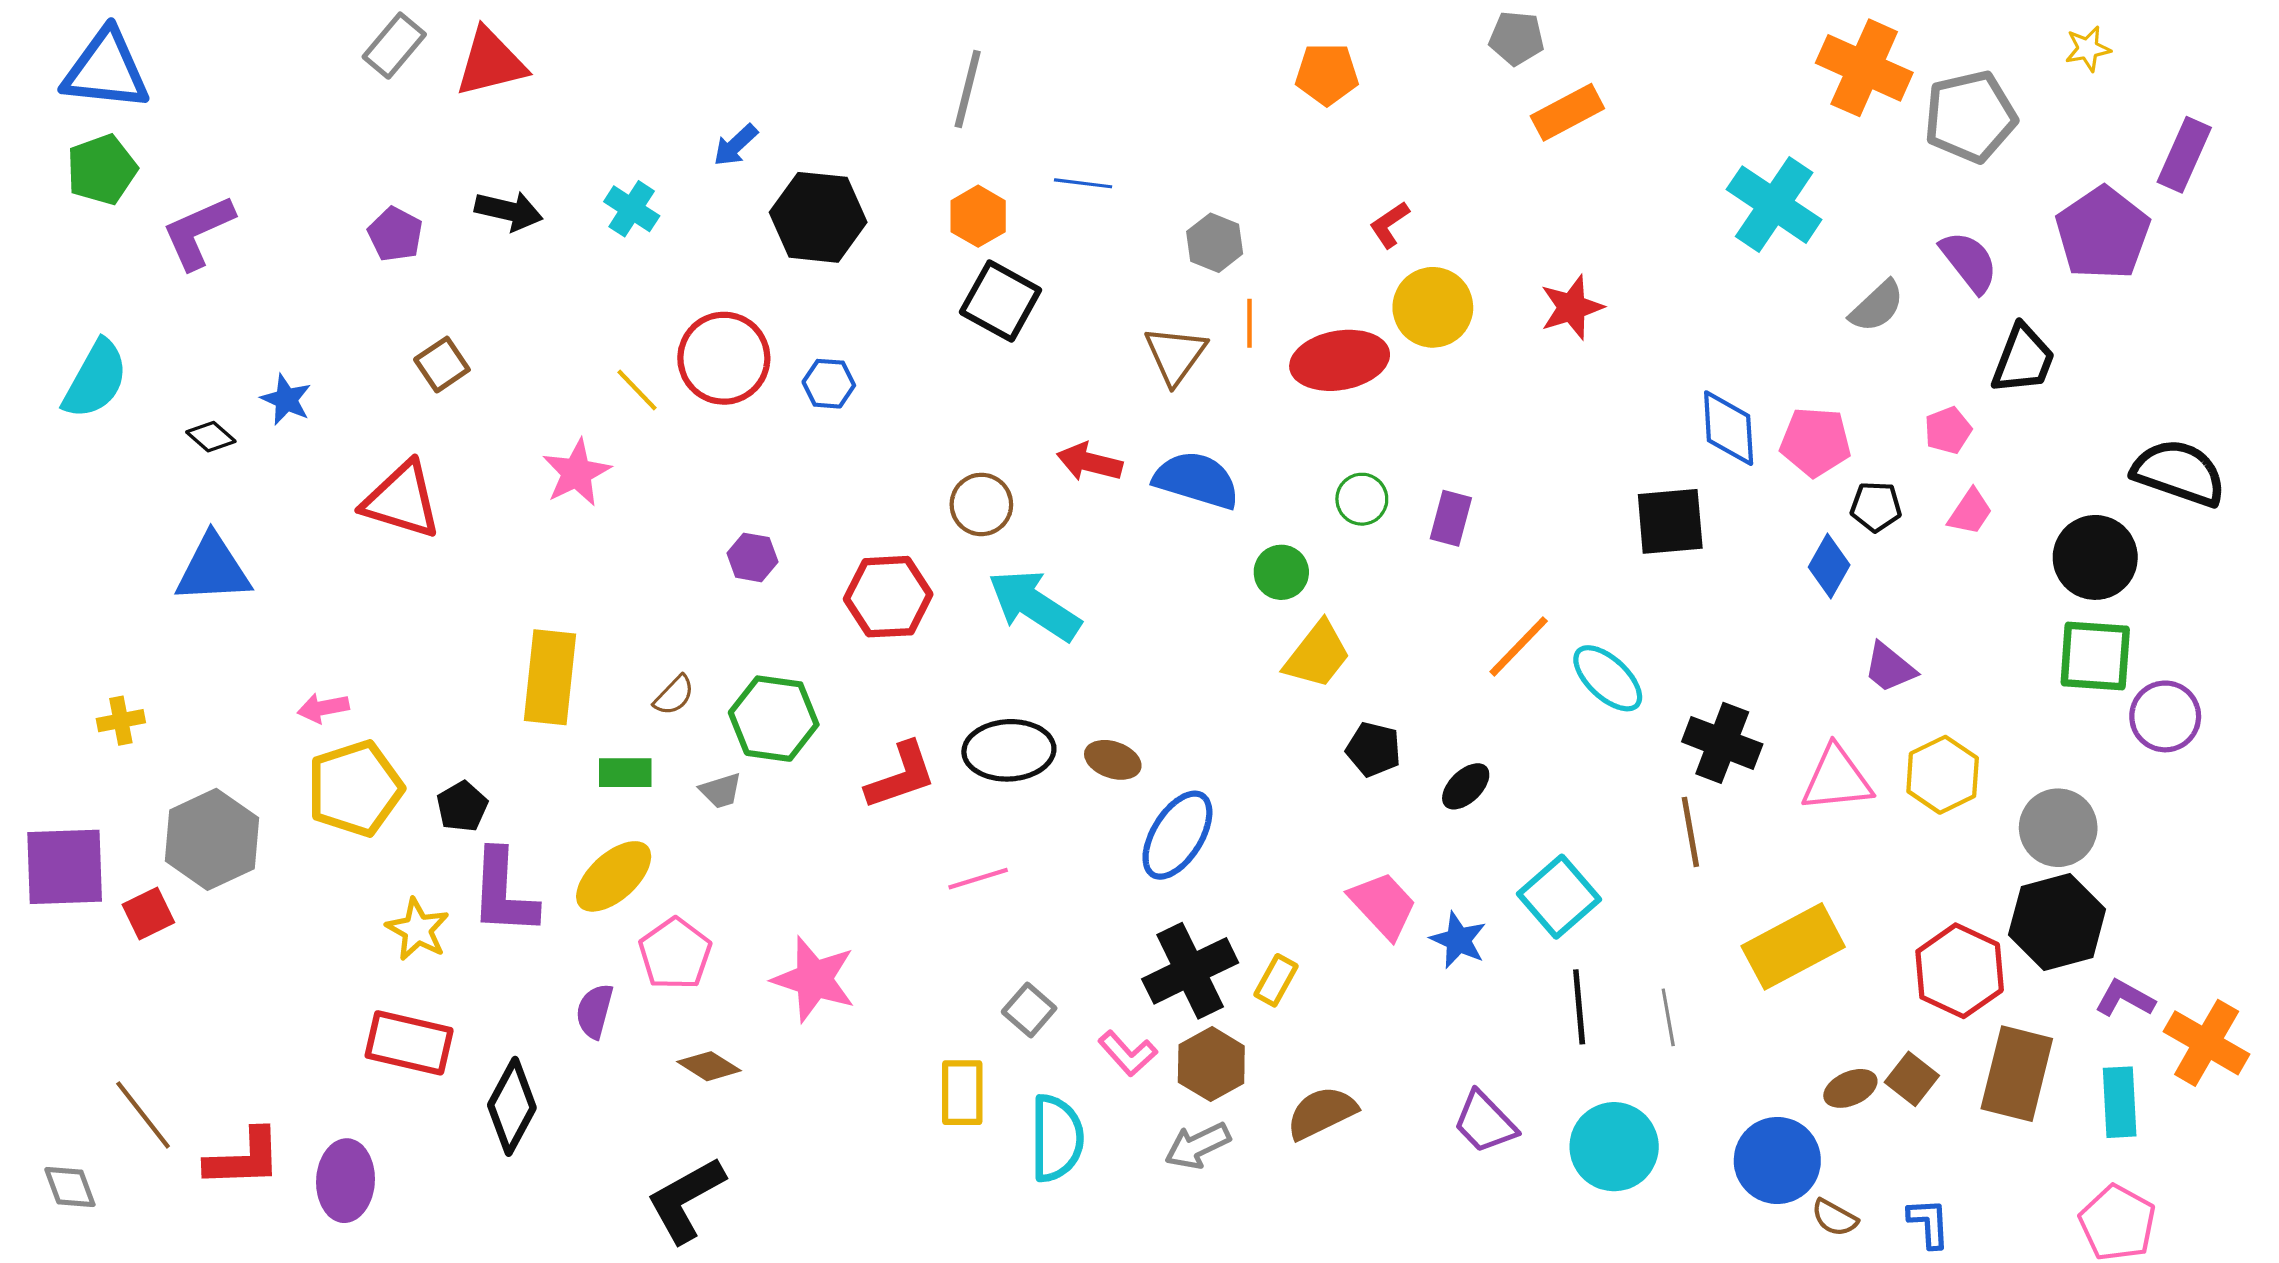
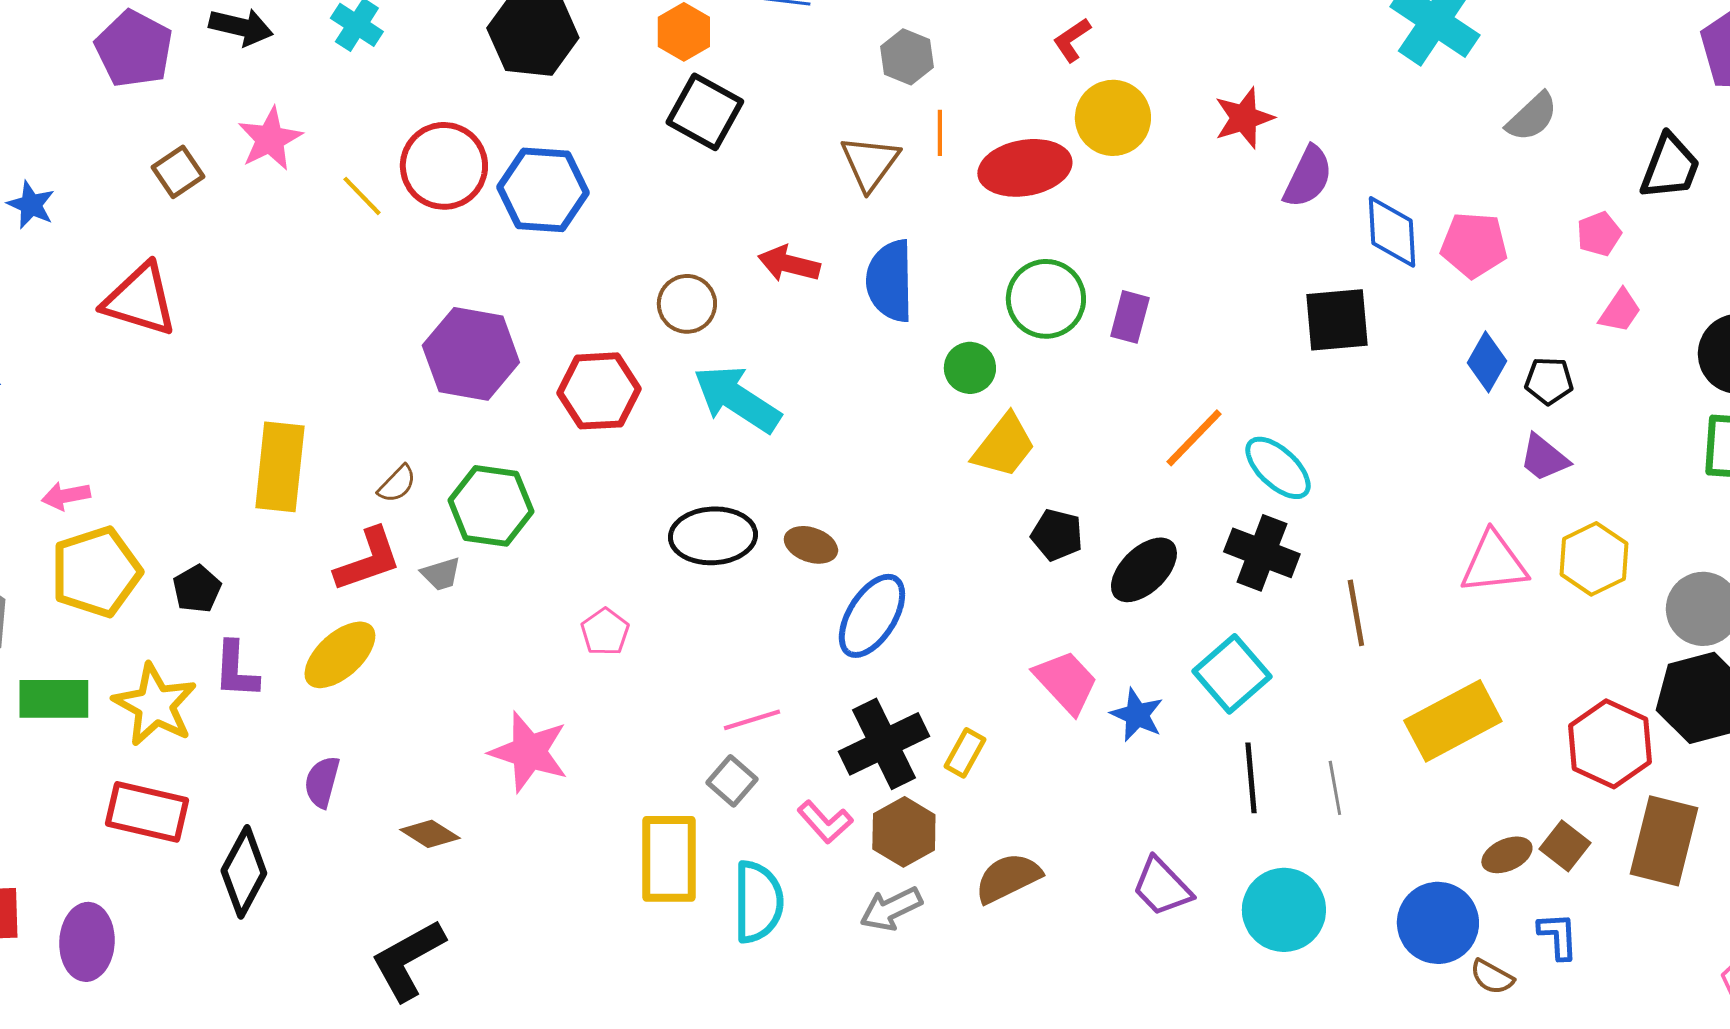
purple pentagon: (395, 234) -> (134, 49), size x1.5
purple semicircle: (1969, 262) -> (1308, 177), moved, turned 64
blue hexagon: (829, 384) -> (543, 190), size x1.8
pink star: (577, 473) -> (270, 139), moved
blue semicircle: (1197, 480) -> (890, 281), turned -108
green circle: (1362, 499) -> (1046, 299), size x1.6
black pentagon: (1876, 507) -> (1549, 381), moved
purple hexagon: (752, 557) -> (471, 354), size x2.0
black cross: (1722, 743) -> (1262, 553), moved
green rectangle: (625, 773) -> (54, 699), moved, size x1.4
red L-shape: (901, 776) -> (368, 560), moved
black ellipse: (1466, 786) -> (1144, 570), size x1.5
pink line: (978, 879) -> (752, 720), moved
purple L-shape: (503, 892) -> (236, 670), size x0.7
yellow star: (418, 929) -> (155, 705), size x1.4
pink pentagon: (675, 954) -> (605, 632), moved, size x0.7
yellow rectangle: (962, 1093) -> (669, 859), size x1.4
blue L-shape: (1929, 1223) -> (1558, 936), moved

